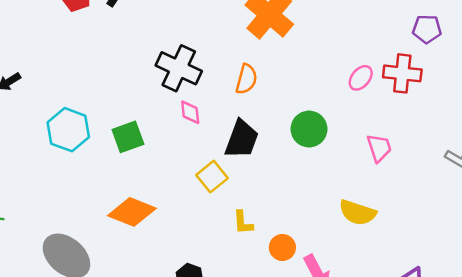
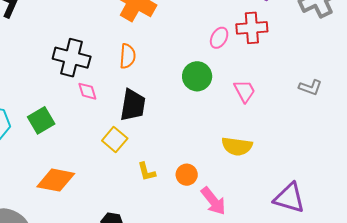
green circle: (309, 129) -> (197, 76), moved
orange circle: (282, 247) -> (187, 175), moved

